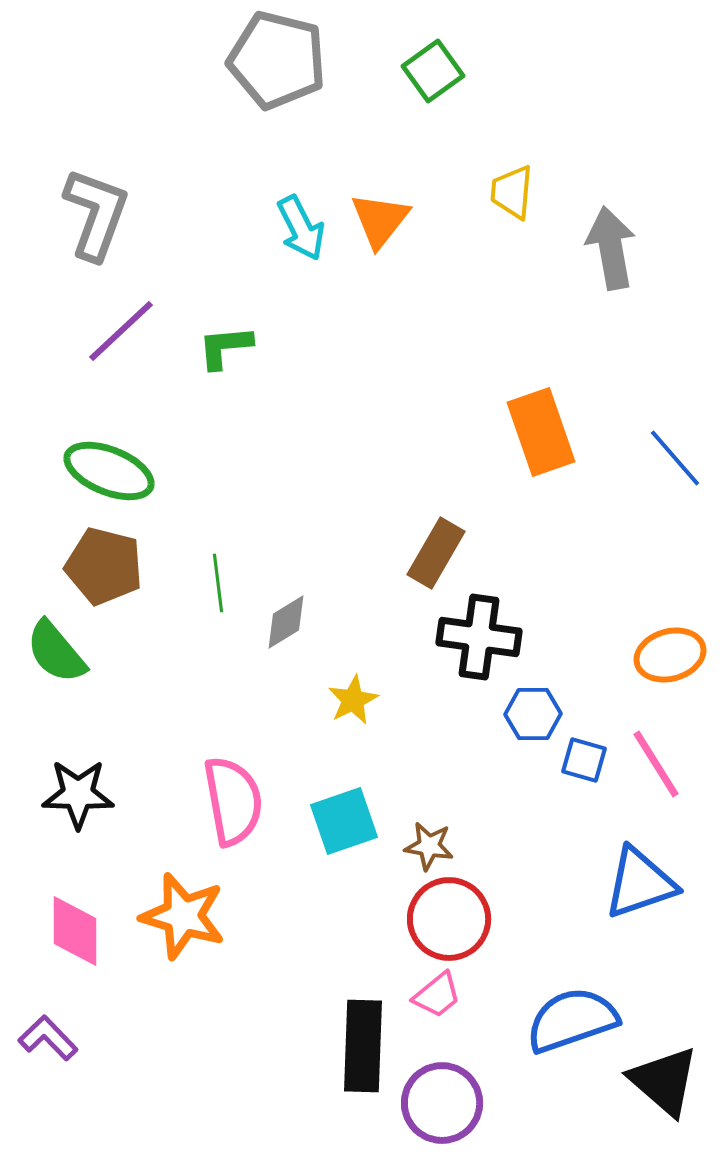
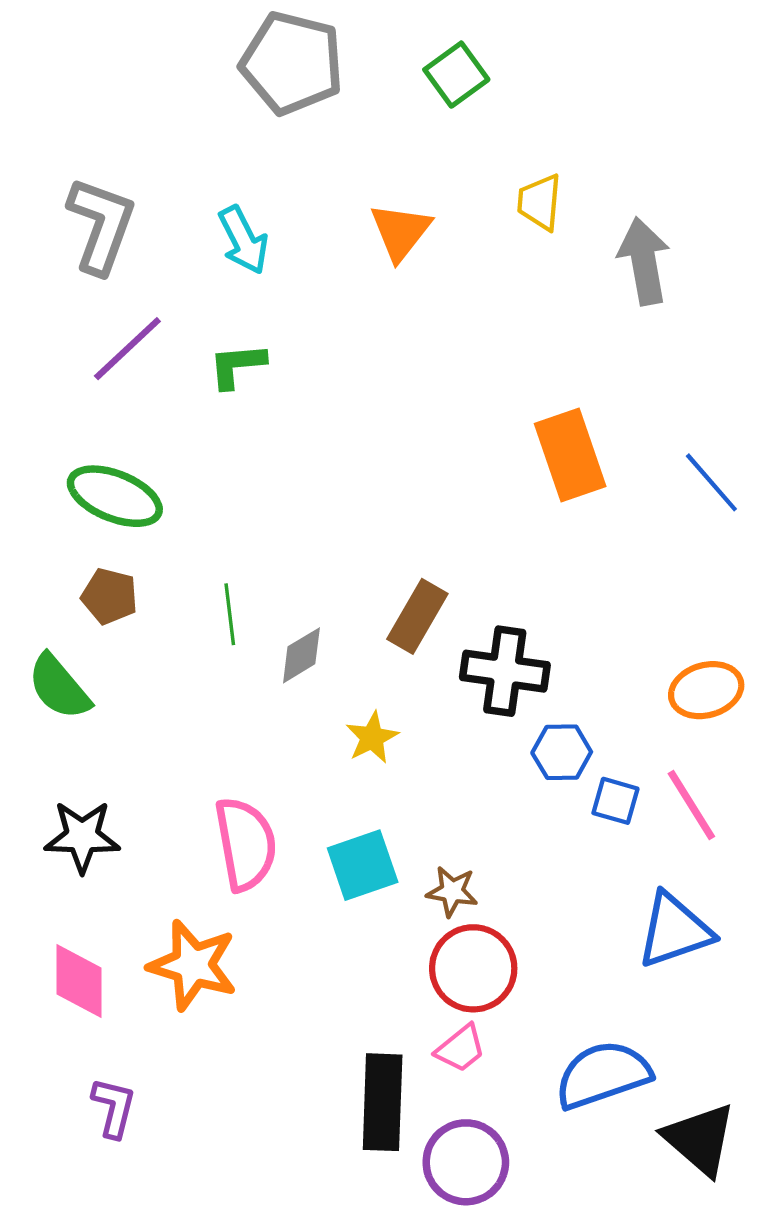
cyan arrow: (301, 228) -> (243, 240), moved
brown rectangle: (436, 553) -> (417, 616), moved
brown pentagon: (104, 566) -> (110, 596), size x0.7
purple L-shape: (48, 1038) -> (114, 1107), moved, turned 58

